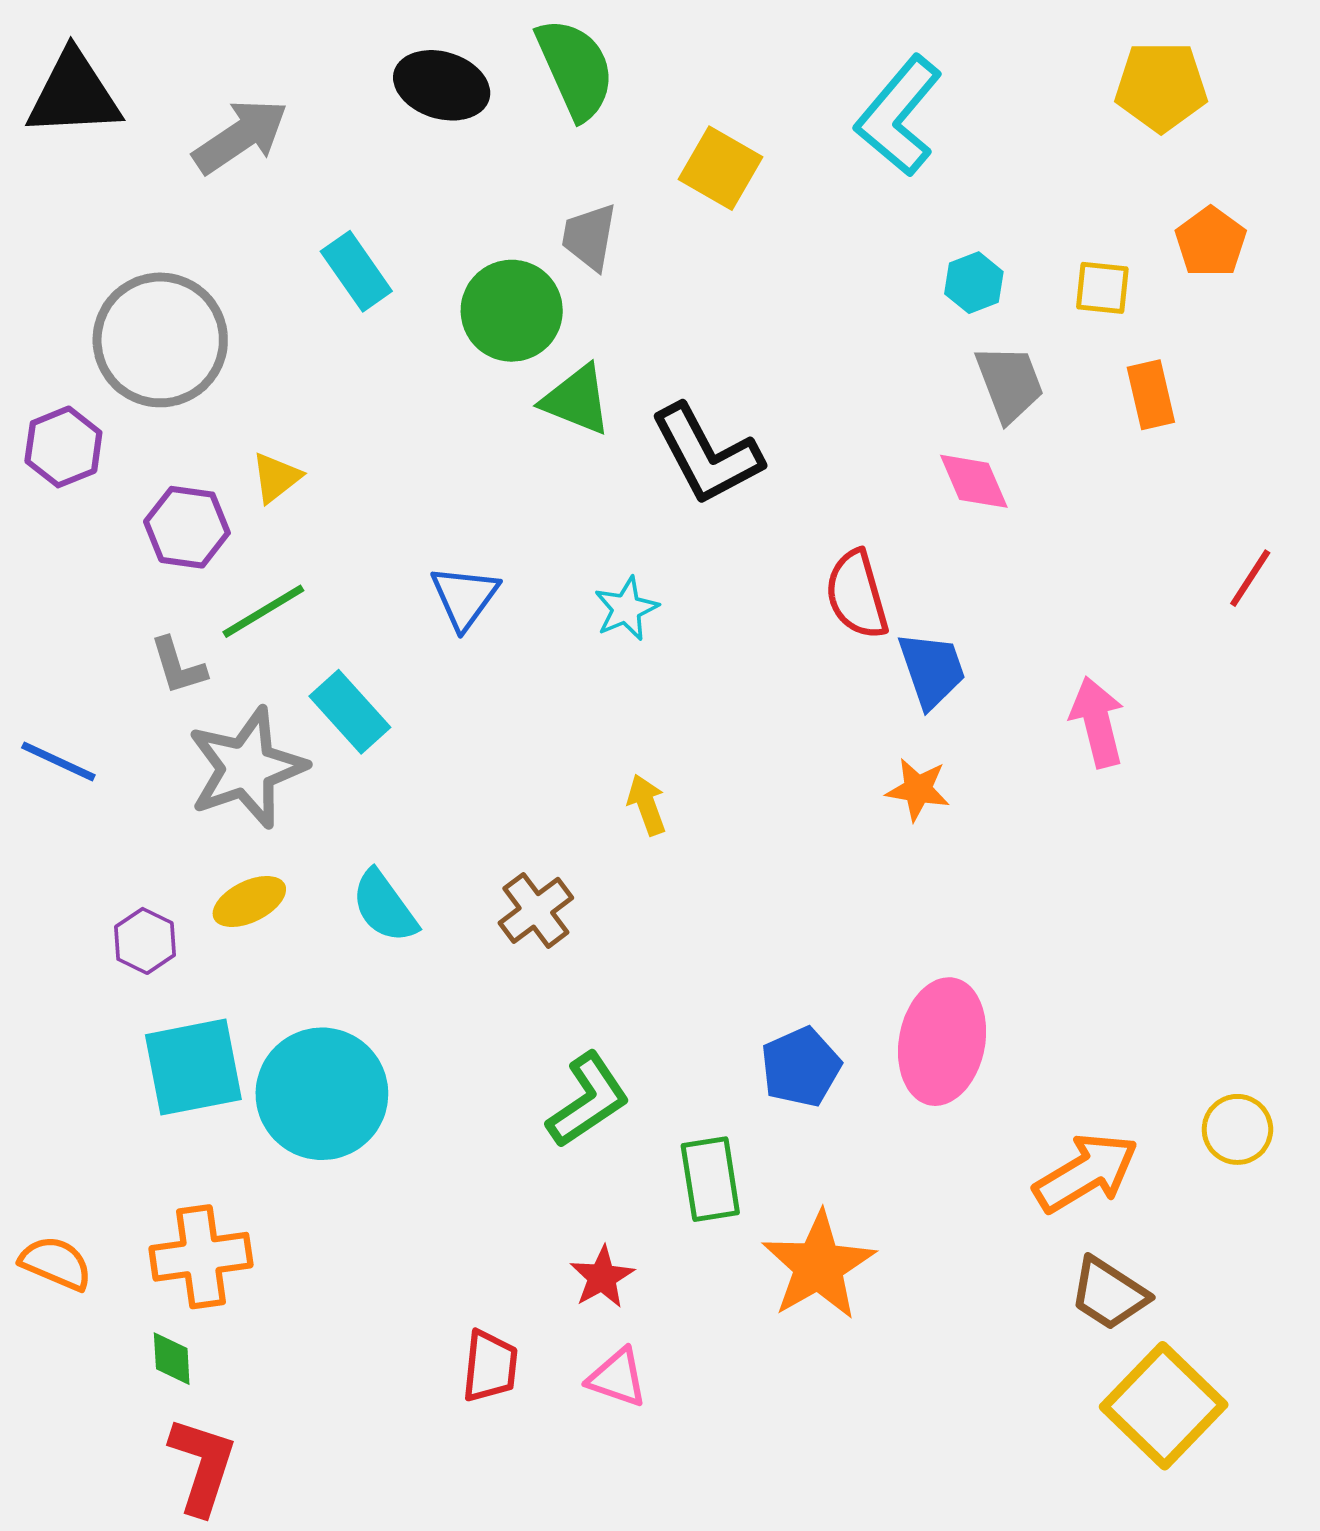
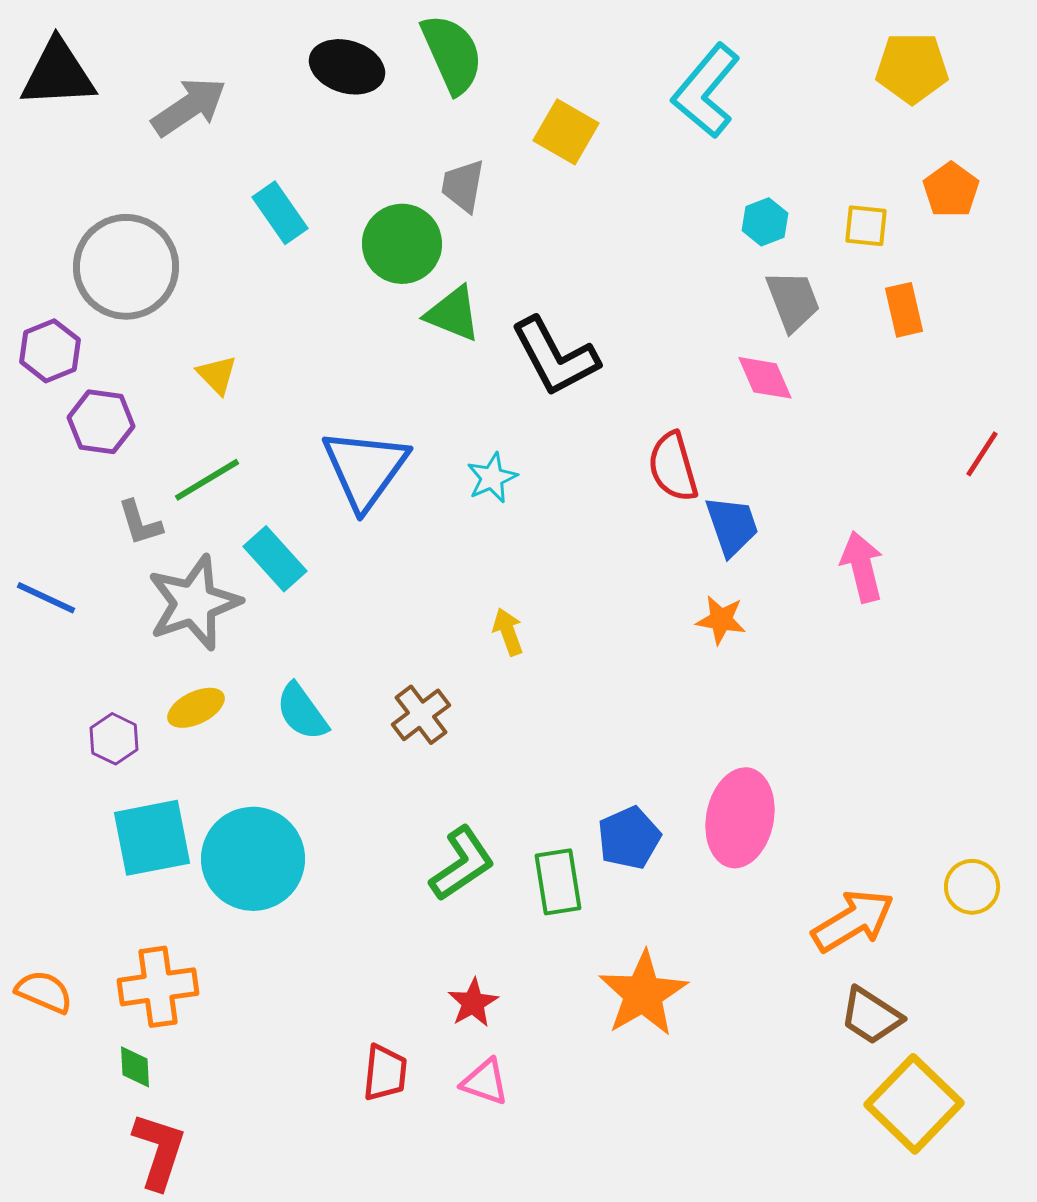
yellow triangle: (276, 477) -> (217, 375), turned -36
purple hexagon: (187, 527) -> (101, 422), moved
blue triangle: (465, 597) -> (365, 469), size x1.6
green rectangle: (710, 1179) -> (558, 882), moved

